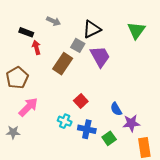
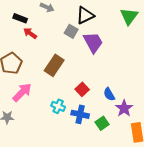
red arrow: (36, 47) -> (30, 33), turned -40
brown rectangle: (63, 64) -> (54, 65), moved
red square: (81, 101) -> (82, 89), moved
purple star: (131, 123) -> (124, 108), turned -30

